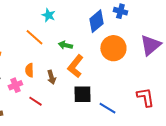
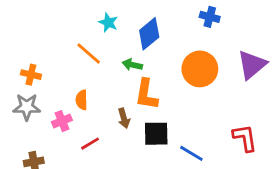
blue diamond: (96, 21) -> (149, 34), moved
orange L-shape: (75, 66) -> (146, 94), turned -30
brown arrow: (51, 77) -> (124, 118), moved
red line: (35, 101) -> (90, 144), turned -64

